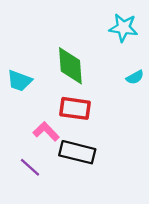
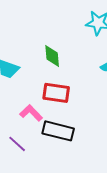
green diamond: (70, 66) -> (52, 56), size x0.7

